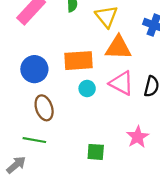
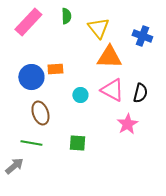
orange rectangle: (78, 61) -> (55, 69), moved, size x0.6
pink star: (138, 137) -> (127, 124), moved
green square: (96, 152) -> (77, 143), moved

